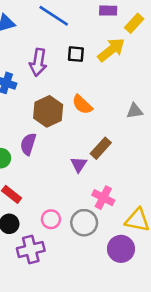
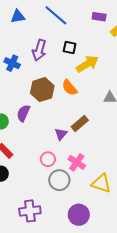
yellow arrow: (111, 50) -> (87, 64), moved
pink circle: (51, 219) -> (48, 159), moved
purple cross: (31, 249) -> (30, 211), moved
purple circle: (121, 249) -> (79, 215), moved

